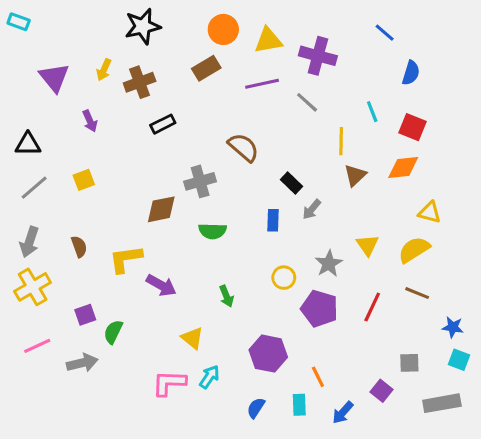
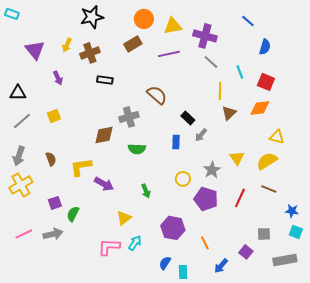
gray line: (307, 102) -> (211, 62), moved
black rectangle: (163, 124) -> (105, 80), turned 35
yellow triangle: (192, 338) -> (124, 218), turned 42
pink line: (37, 346) -> (24, 234), moved
cyan rectangle: (299, 405) -> (183, 272), moved

